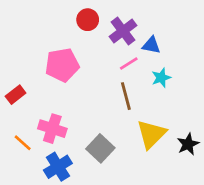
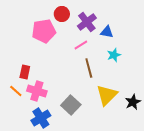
pink line: (129, 64) -> (81, 45), moved
pink pentagon: (62, 65) -> (44, 31), moved
red rectangle: (16, 95) -> (25, 72), moved, turned -40
orange line: (23, 143) -> (16, 91), moved

